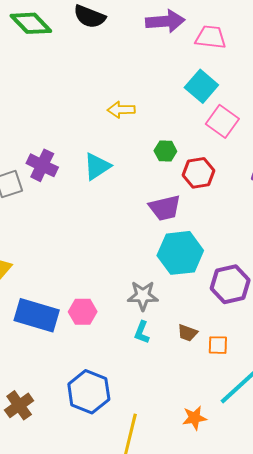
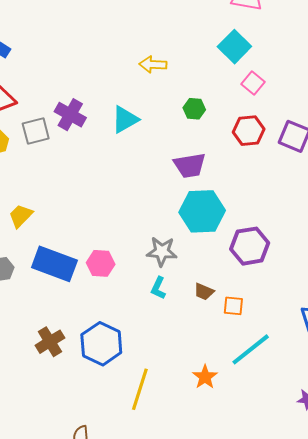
pink square: (222, 121) -> (253, 83), size x0.7
red hexagon: (199, 173) -> (249, 131), moved
brown cross: (19, 405) -> (50, 342), moved
orange star: (194, 418) -> (205, 377), turned -30

